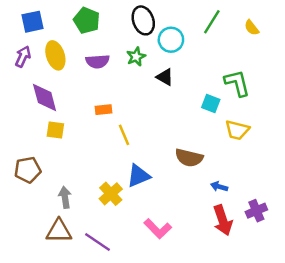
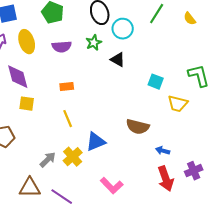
green L-shape: (237, 83) -> (199, 76), moved
yellow line: (124, 135) -> (68, 119), moved
gray arrow: (65, 197) -> (48, 160), moved, turned 54

